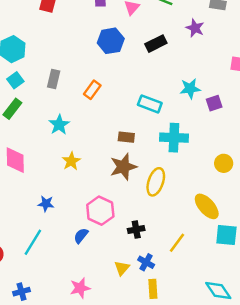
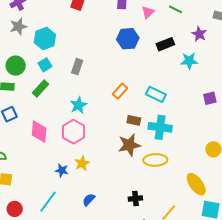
cyan star: (190, 89) -> (189, 61), moved
orange rectangle: (92, 90) -> (120, 91), moved
cyan cross: (174, 138) -> (160, 127), moved
yellow star: (71, 161) -> (82, 163), moved
yellow ellipse: (156, 182) -> (155, 160), turned 65
pink hexagon: (100, 211) -> (74, 132), moved

